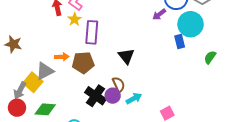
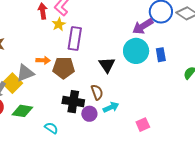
purple arrow: (159, 14) -> (143, 26), size x1.5
cyan circle: (191, 24) -> (136, 51), moved
black cross: (95, 96) -> (73, 102), turned -30
purple circle: (113, 96) -> (89, 114), moved

